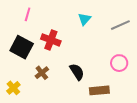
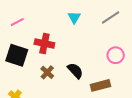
pink line: (28, 14) -> (17, 22), turned 56
brown cross: (42, 73) -> (47, 72), moved

